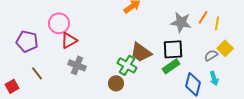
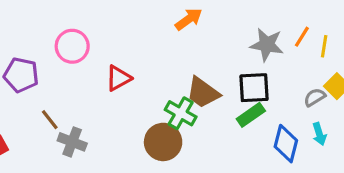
red triangle: (69, 40) -> (118, 78), moved
gray cross: (77, 65) -> (72, 142), moved
brown line: (37, 73) -> (50, 120), moved
brown circle: (116, 83) -> (163, 142), size x1.5

